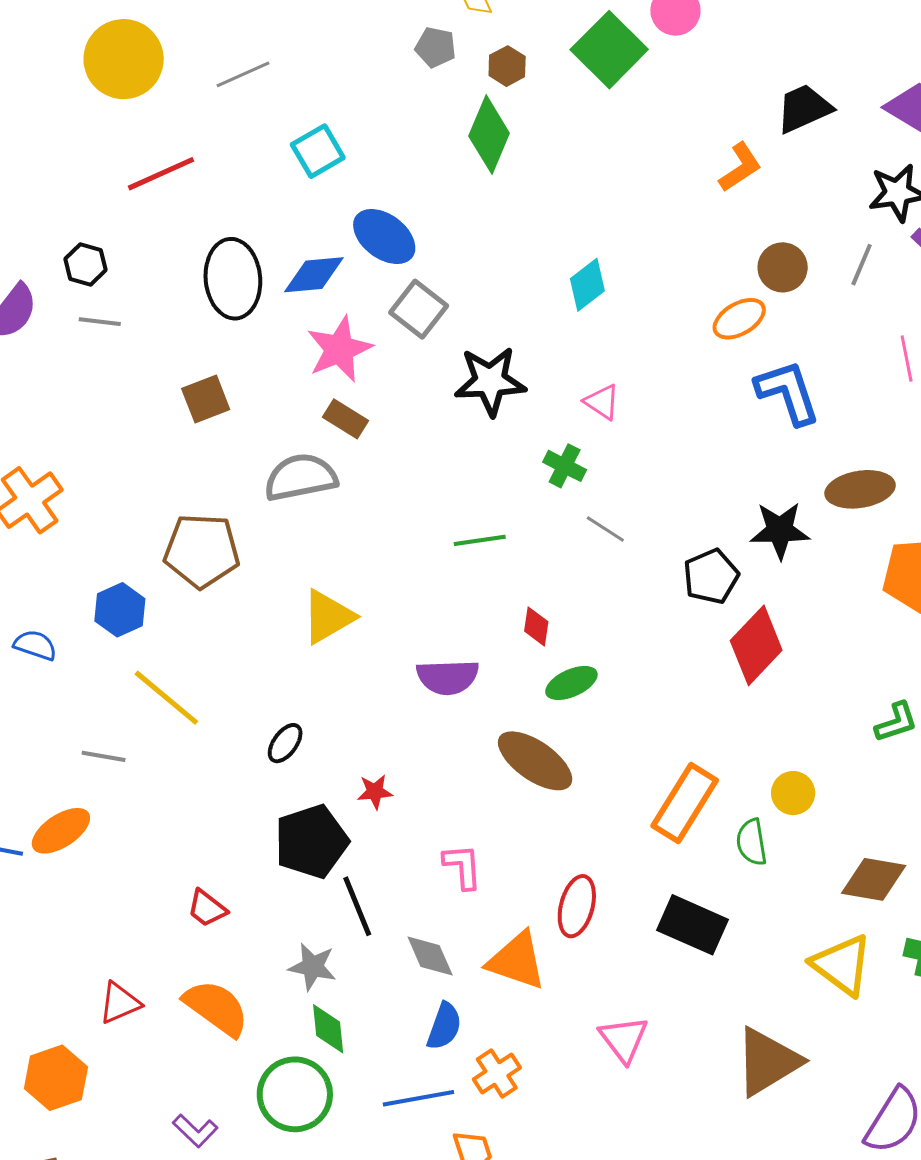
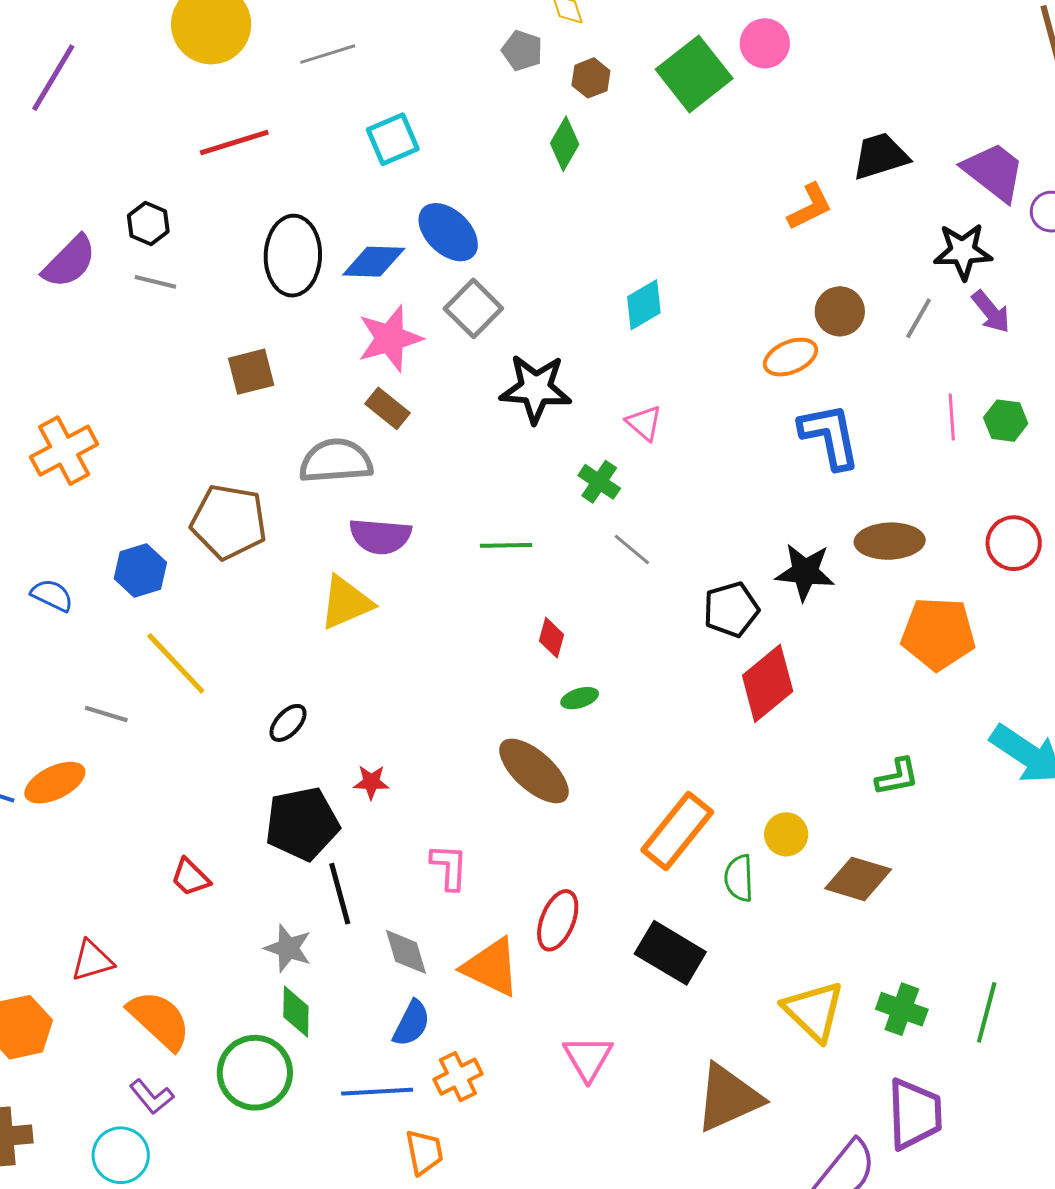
green diamond: (489, 135) -> (565, 144), size x0.7
purple semicircle: (448, 677) -> (380, 536), moved
green ellipse: (571, 683) -> (580, 698), size x0.7
brown diamond: (874, 879) -> (858, 879), moved
orange semicircle: (216, 1008) -> (159, 1020), moved

